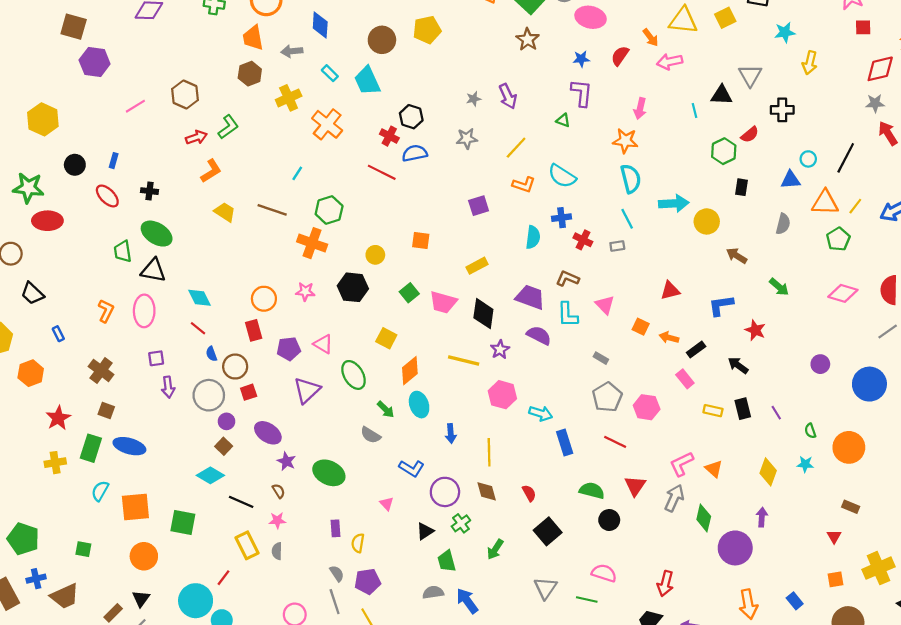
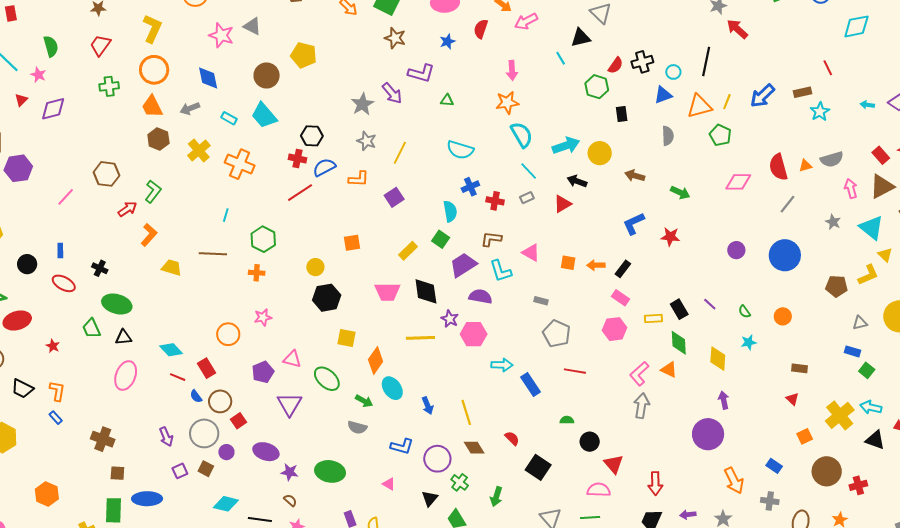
yellow pentagon: (427, 30) -> (304, 55), turned -30
purple L-shape: (582, 93) -> (421, 73), moved, turned 116
gray star: (474, 99) -> (362, 104), size x1.6
black cross: (782, 110) -> (642, 62), moved
gray star: (467, 139) -> (367, 141), turned -30
yellow line: (516, 148) -> (400, 153), moved
red line: (382, 172) -> (300, 193), turned -44
orange L-shape: (524, 185) -> (359, 179), moved
black cross: (150, 191) -> (100, 268), turned 35
orange cross: (312, 243) -> (257, 273), size x0.6
black triangle: (153, 270) -> (123, 337), size x0.7
black hexagon: (353, 287) -> (327, 298), moved
red triangle: (670, 291) -> (562, 204), moved
green square: (409, 293) -> (441, 239), moved
purple trapezoid: (530, 297) -> (463, 265), turned -36
orange L-shape: (106, 311) -> (57, 391), moved
pink ellipse: (144, 311) -> (126, 376), turned 36
red rectangle: (254, 330) -> (207, 368), moved
purple square: (156, 358) -> (180, 471), moved
black arrow: (738, 365) -> (577, 181), moved
orange hexagon: (31, 373) -> (47, 494), moved
pink hexagon: (502, 395) -> (474, 334), moved
pink hexagon: (647, 407) -> (615, 329), moved
red star: (58, 418) -> (53, 346), moved, size x0.6
brown square: (224, 446) -> (206, 469), moved
orange circle: (849, 447) -> (783, 316), size x0.6
red triangle: (635, 486) -> (614, 464), moved
green semicircle: (592, 491) -> (567, 420), size x0.6
green diamond: (704, 518) -> (679, 343), moved

